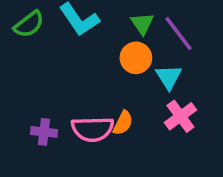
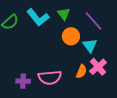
green triangle: (142, 24) -> (64, 14), moved
orange semicircle: (123, 123) -> (81, 71), moved

